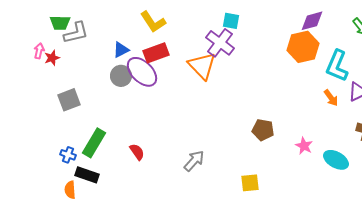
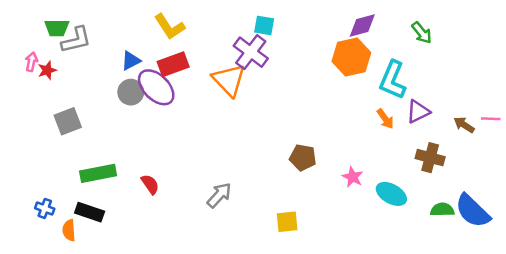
green rectangle: (94, 143) -> (98, 173), turned 48
blue cross: (68, 155) -> (45, 208), moved

